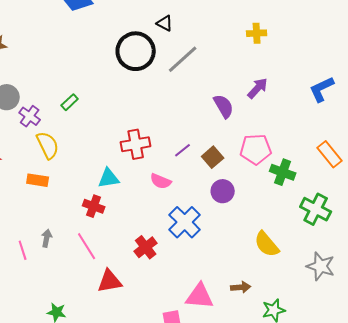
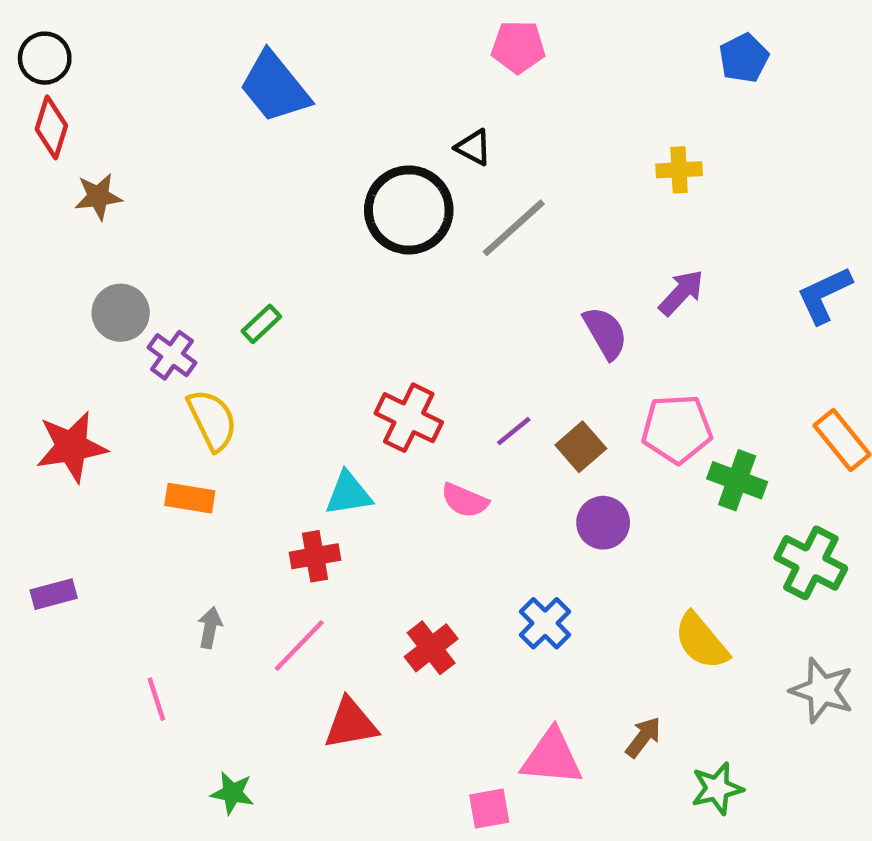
red cross: (136, 144) -> (409, 418), turned 36
red cross: (94, 206) -> (315, 556), turned -30
blue cross: (185, 222) -> (545, 623), moved, size x0.7
pink line: (87, 246) -> (299, 646), turned 76
pink line: (23, 250) -> (156, 699), moved
brown arrow: (241, 287) -> (643, 737), turned -48

